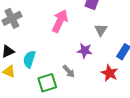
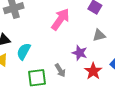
gray triangle: (101, 30) -> (99, 35), turned 32
red star: (109, 73) -> (93, 71), moved

